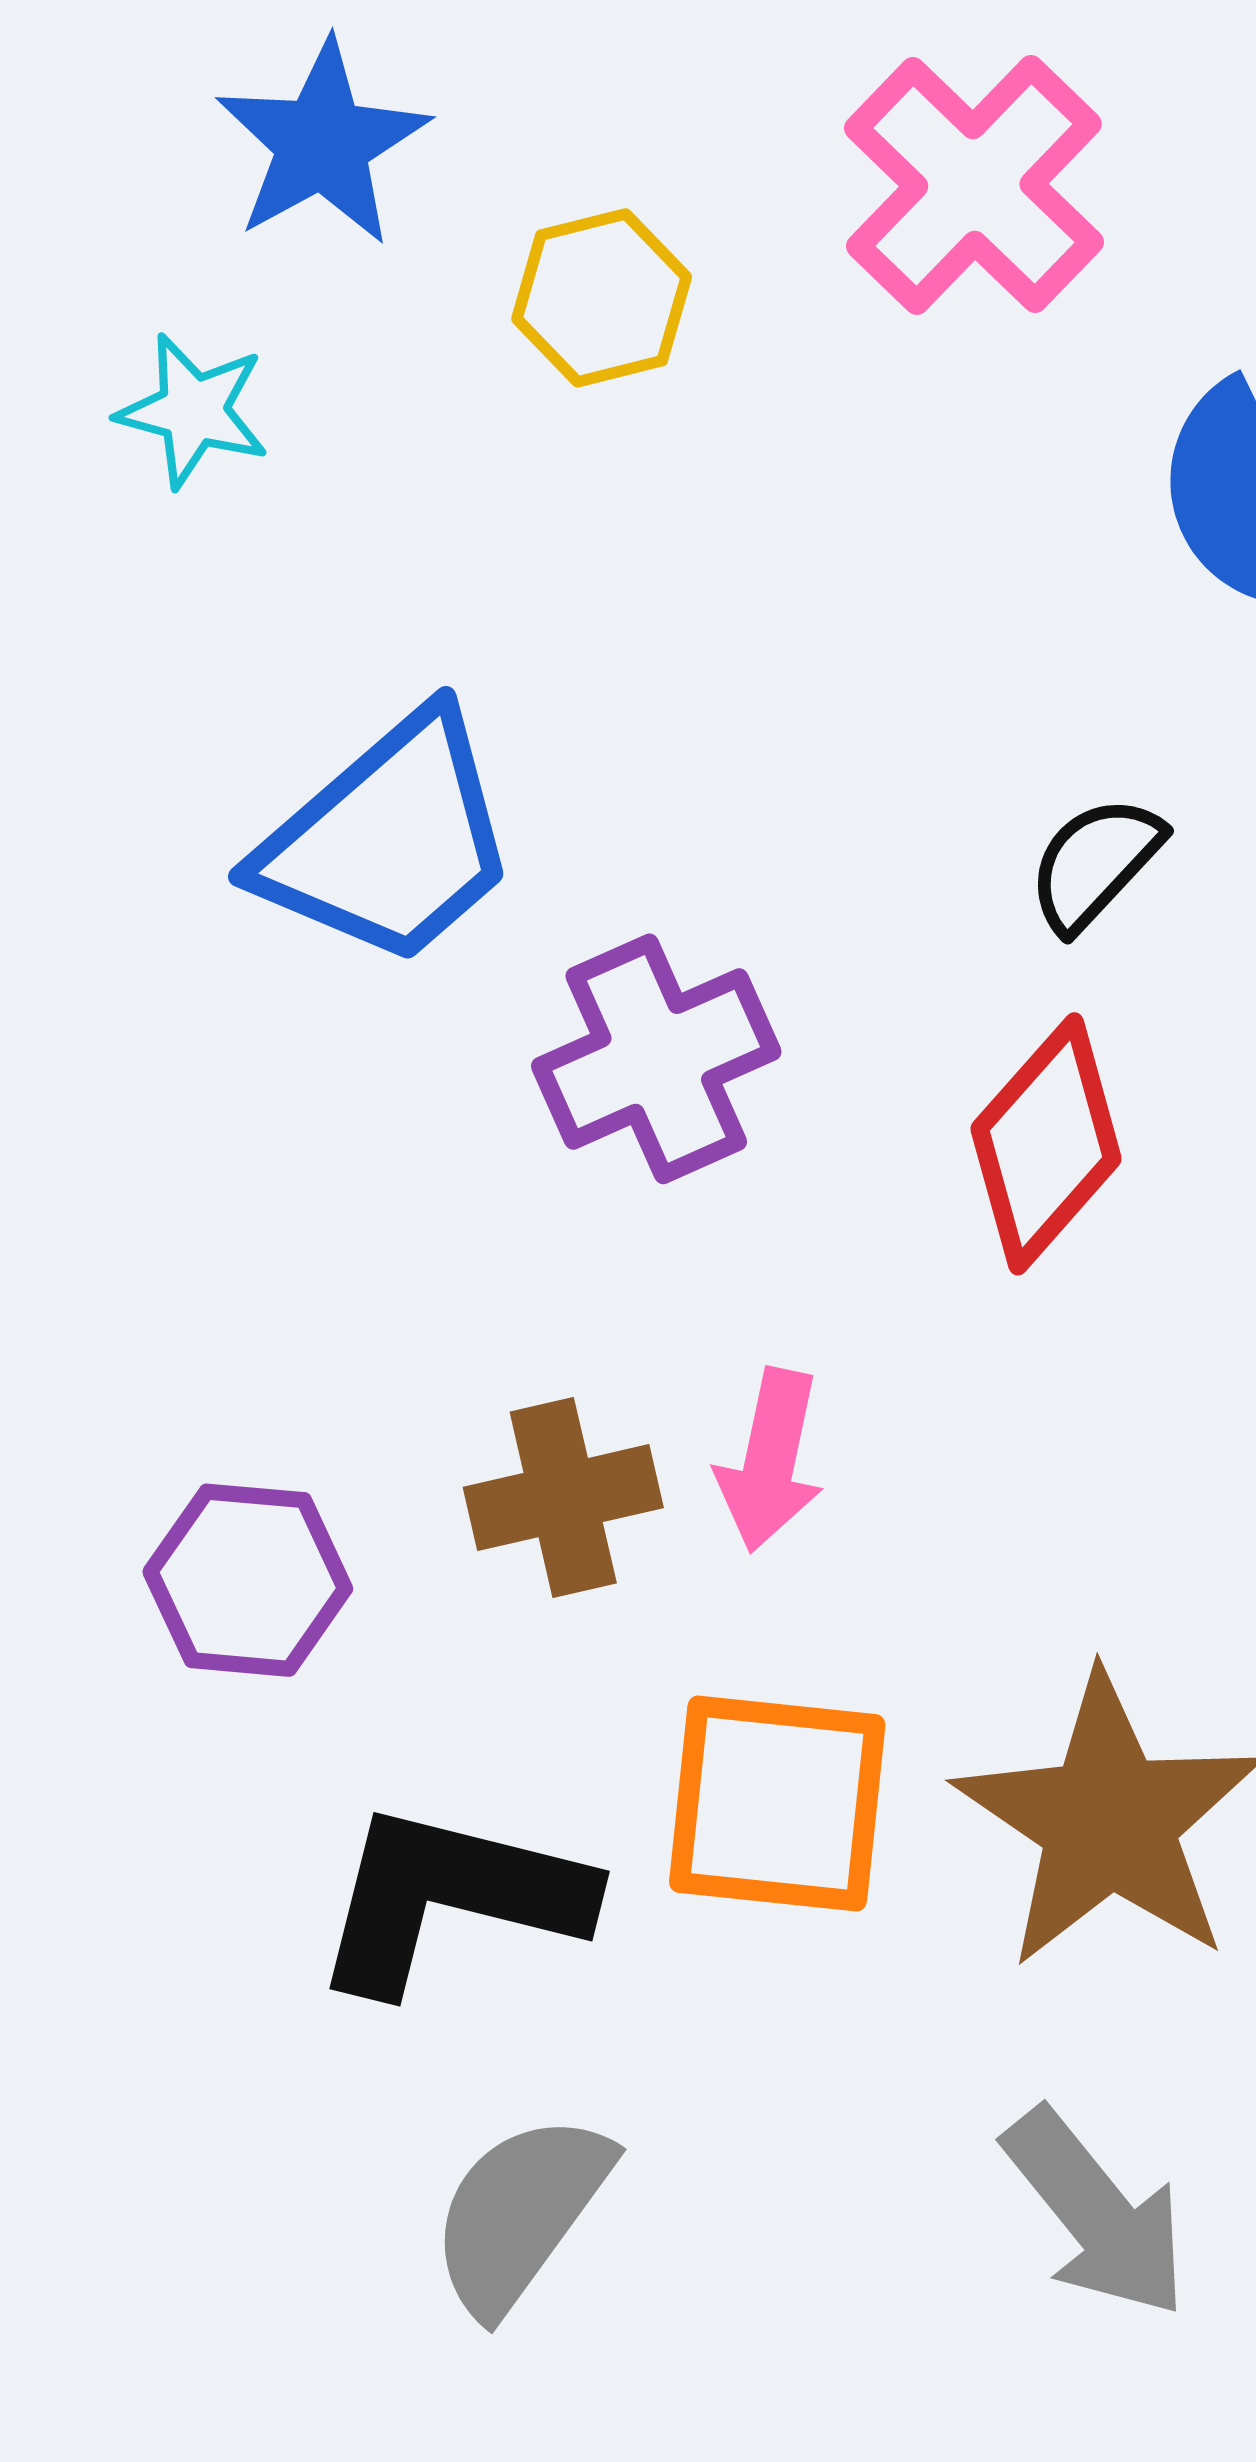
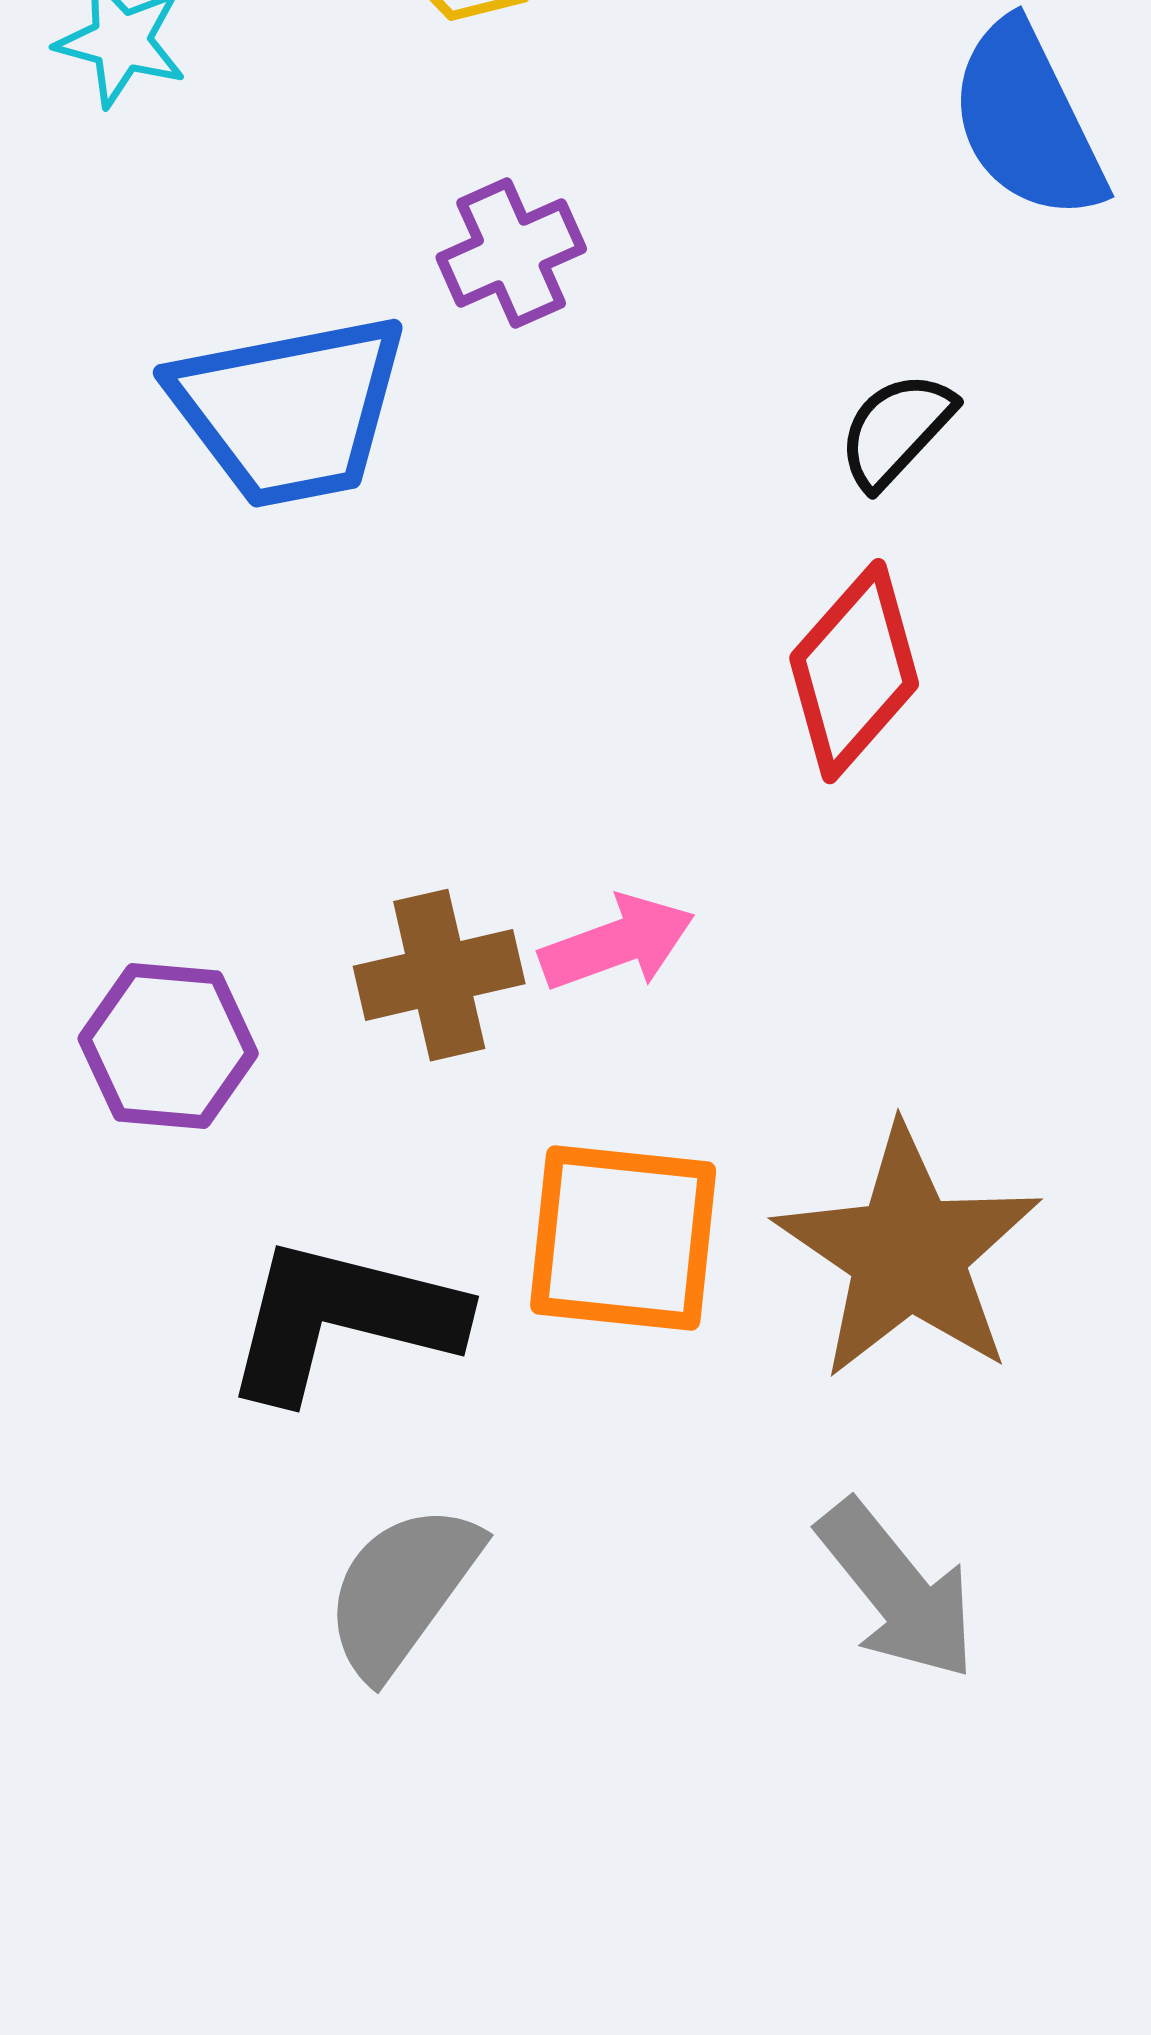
blue trapezoid: (389, 840) -> (289, 410), turned 30
purple cross: (656, 1059) -> (511, 253), moved, size x0.7
pink arrow: (770, 1460) -> (617, 943), turned -122

